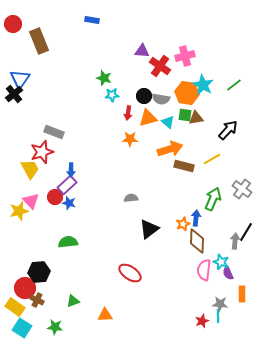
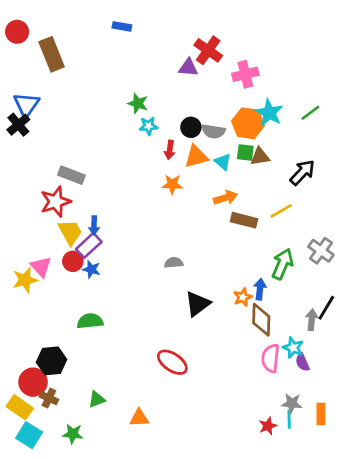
red cross: (160, 66) -> (208, 50), moved
orange arrow: (170, 149) -> (225, 198), size x0.7
yellow trapezoid: (30, 169) -> (70, 232), moved
orange rectangle: (242, 294) -> (321, 414), moved

